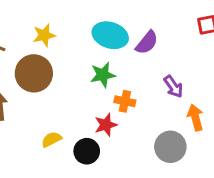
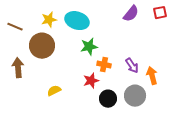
cyan ellipse: (110, 35) -> (77, 21), moved
purple semicircle: (147, 43) -> (131, 14), moved
purple arrow: (173, 87) -> (132, 66), moved
black circle: (87, 151) -> (108, 99), moved

